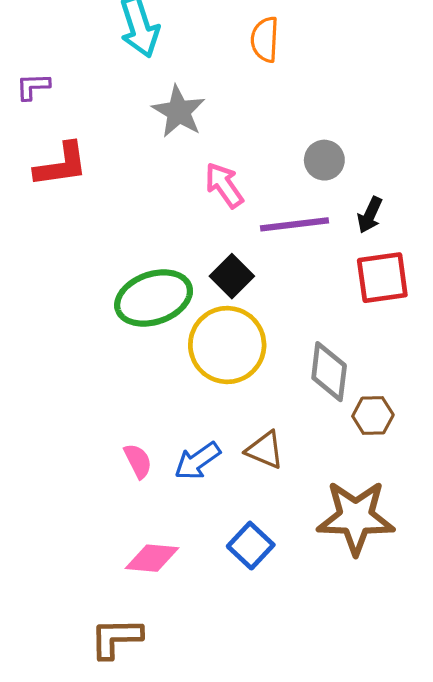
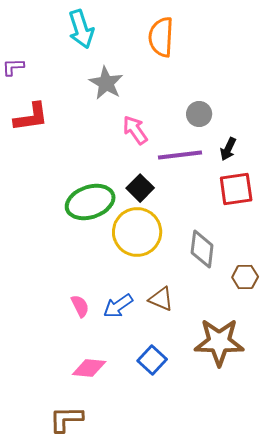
orange semicircle: (265, 39) -> (161, 37), size x1.4
brown hexagon: (373, 416) -> (245, 277), moved

